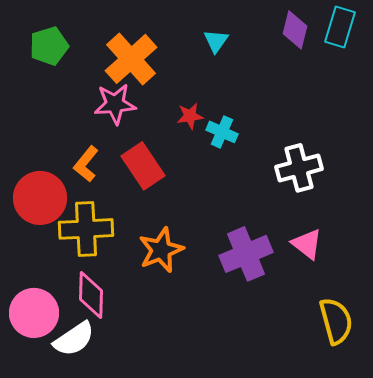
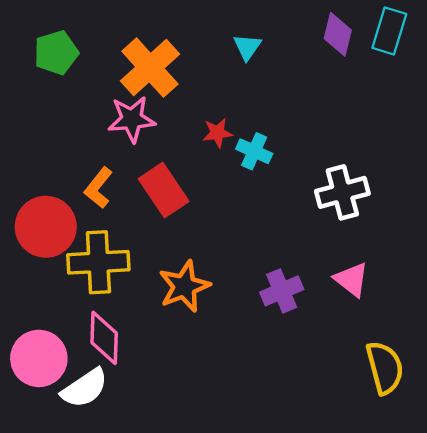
purple cross: (246, 254) -> (282, 291), size x0.7

